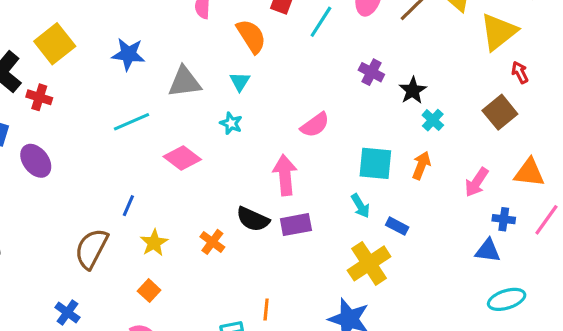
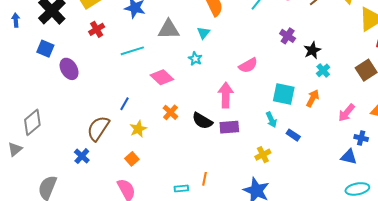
red cross: (39, 97) -> (97, 29), moved, turned 35
orange cross: (212, 242) -> (170, 112), moved
yellow cross: (369, 263) -> (263, 155), moved, size x0.6
blue cross: (67, 312) -> (82, 156), moved

